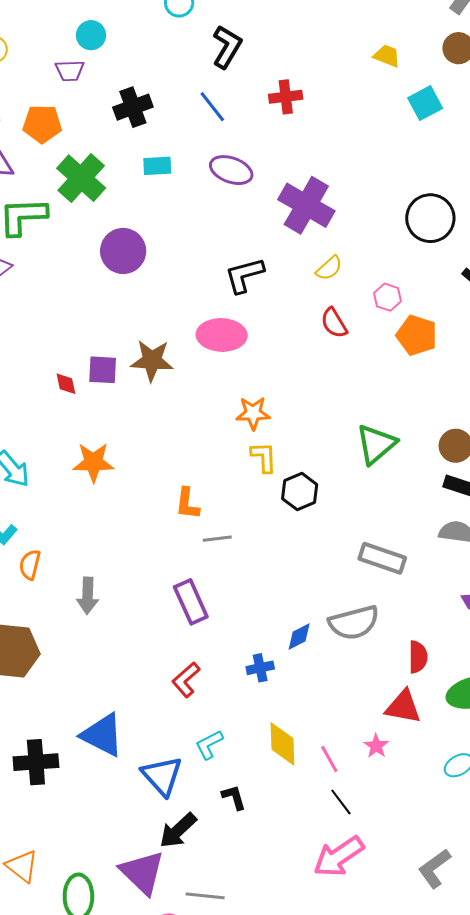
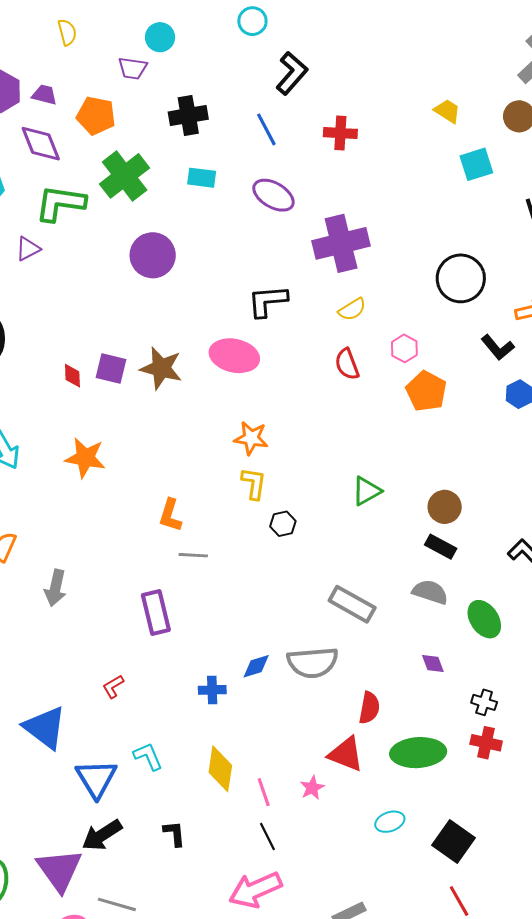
purple cross: (306, 205) -> (341, 243), turned 36
green triangle: (376, 444) -> (367, 491), size x0.7
black hexagon: (300, 492) -> (283, 524), size x0.7
red L-shape: (186, 680) -> (113, 687), moved, size x0.7
cyan L-shape: (209, 745) -> (148, 756), turned 84
black L-shape: (234, 797) -> (174, 834), moved

